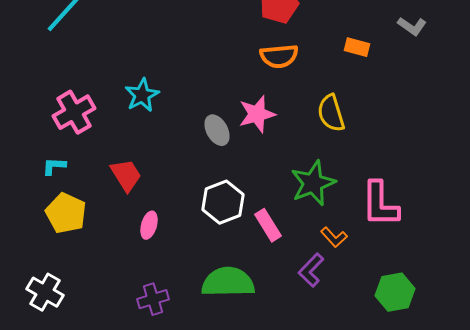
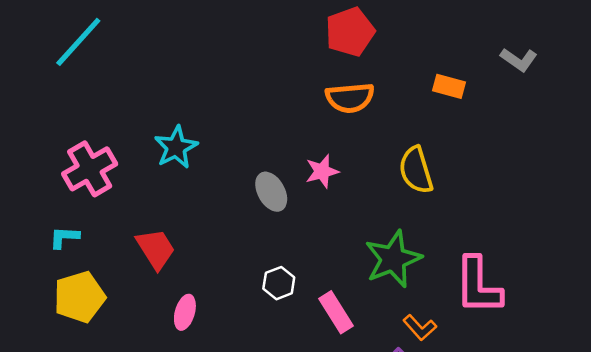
pink star: (257, 114) -> (322, 171), size x0.7
white hexagon: (223, 202) -> (279, 283), size x0.6
yellow pentagon: (66, 213) -> (80, 297), turned 30

